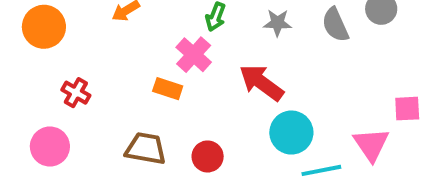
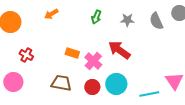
pink cross: (194, 55) -> (93, 61), moved
cyan circle: (291, 133) -> (116, 84), moved

